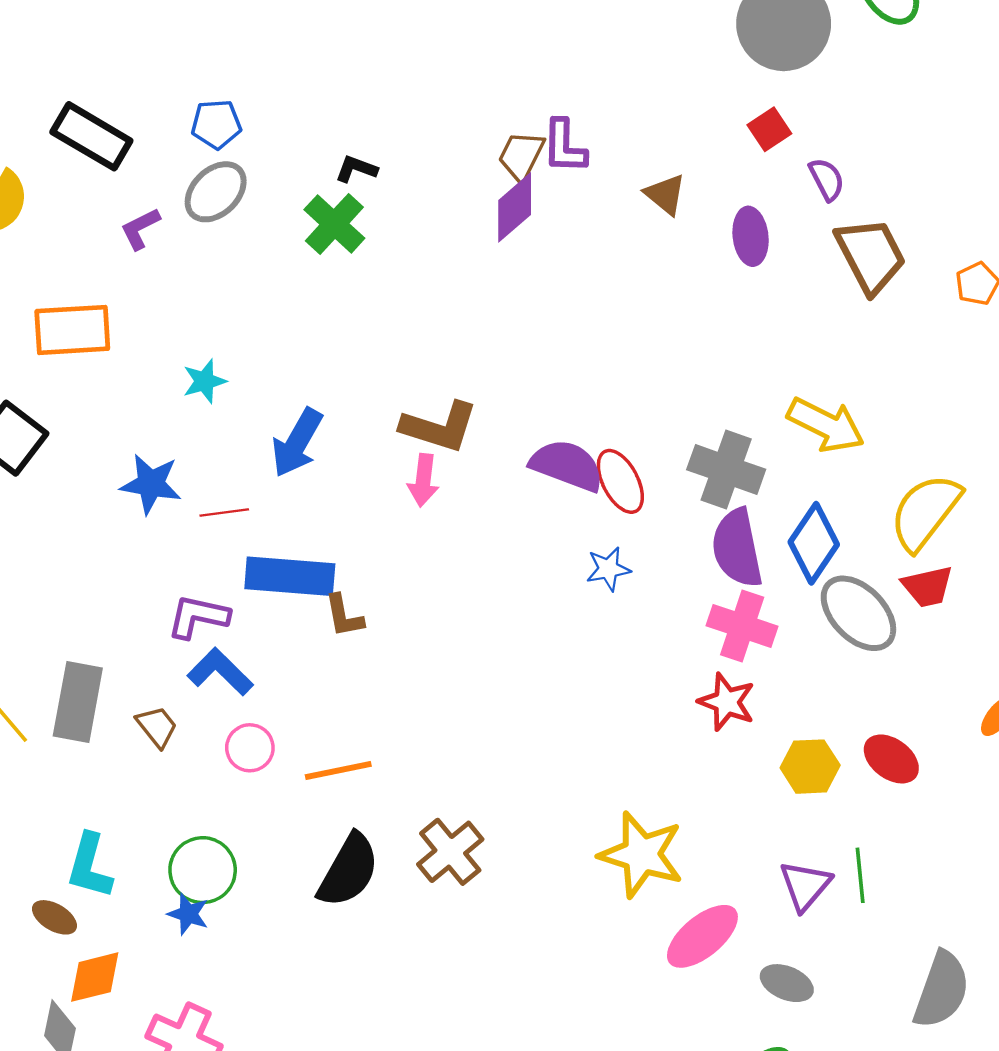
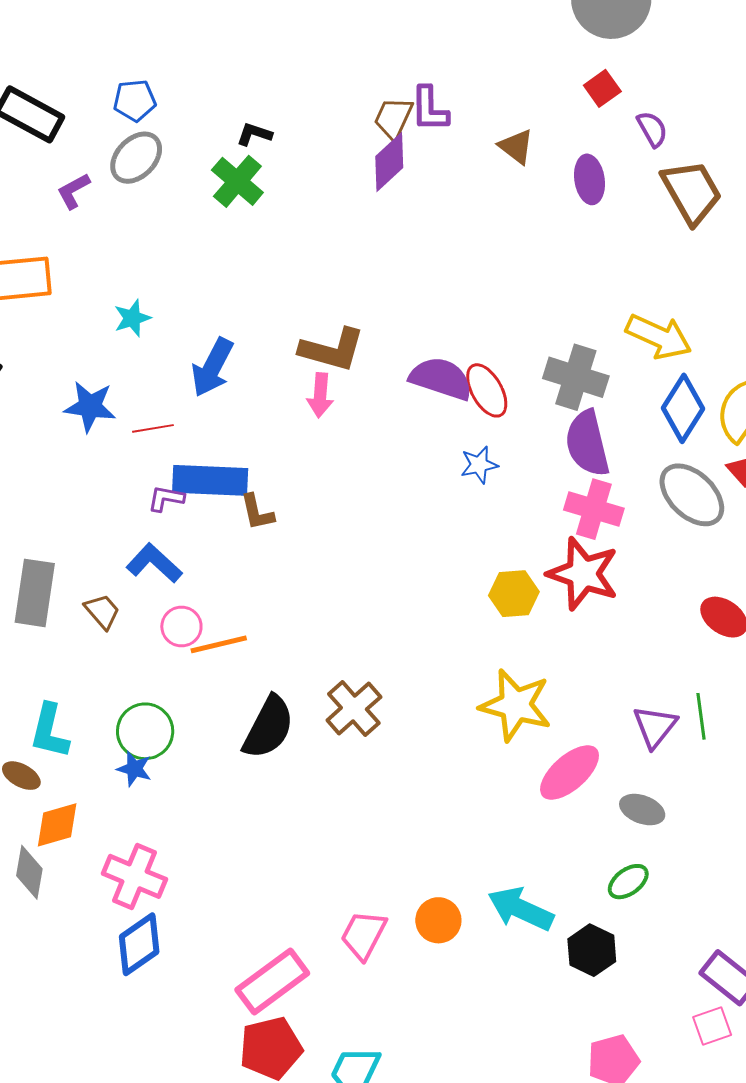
blue diamond: (814, 543) -> (683, 408), moved
purple L-shape: (198, 617) -> (166, 498), moved, size x0.7
red star: (727, 702) -> (583, 574), size x1.5
yellow hexagon: (810, 767) -> (514, 594), moved
orange line: (338, 770) -> (219, 644), moved

